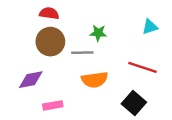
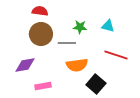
cyan triangle: (150, 27) -> (108, 26), moved, turned 32
black square: (134, 103) -> (96, 84), moved

